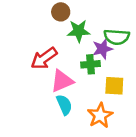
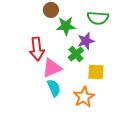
green semicircle: (117, 37) -> (98, 18), moved
red arrow: (44, 58) -> (37, 49), turned -60
green cross: (90, 64) -> (76, 54), turned -35

